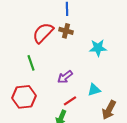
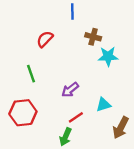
brown cross: (66, 31) -> (93, 37), moved
red semicircle: (43, 33) -> (45, 39), size x0.7

